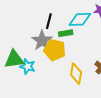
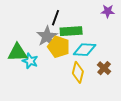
cyan diamond: (80, 19) -> (85, 50), moved
green rectangle: (66, 33) -> (71, 31), size x1.5

